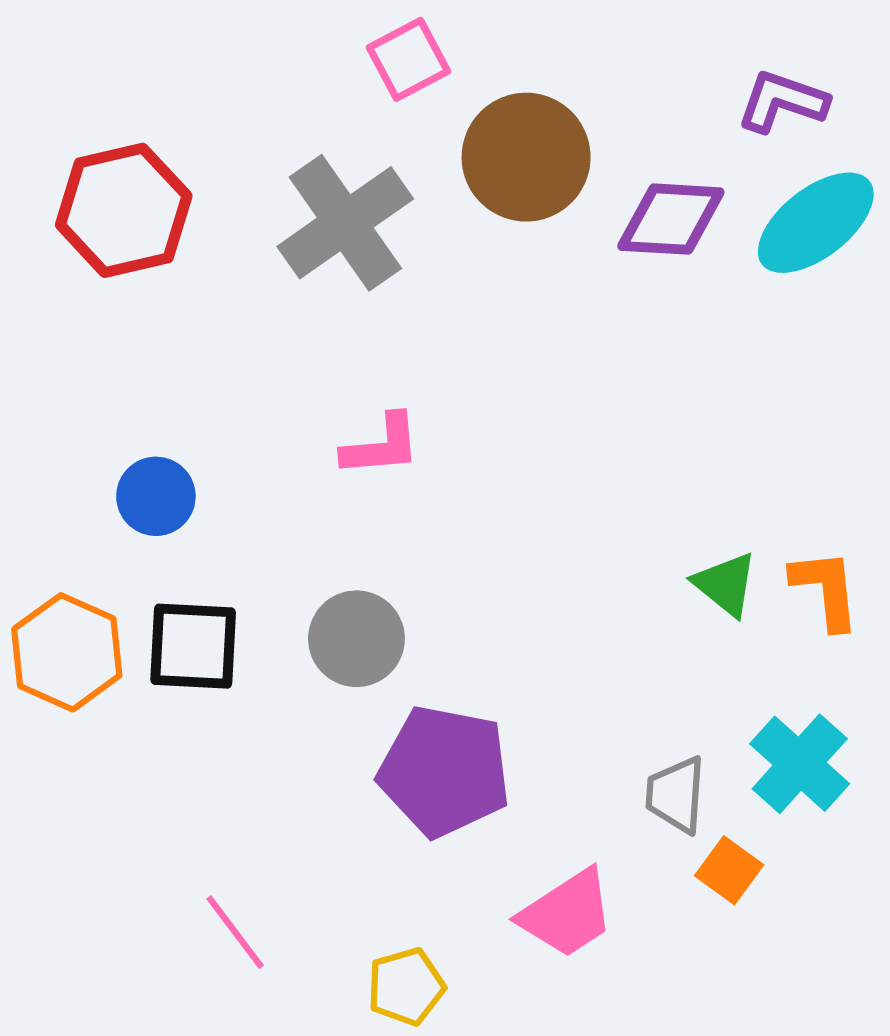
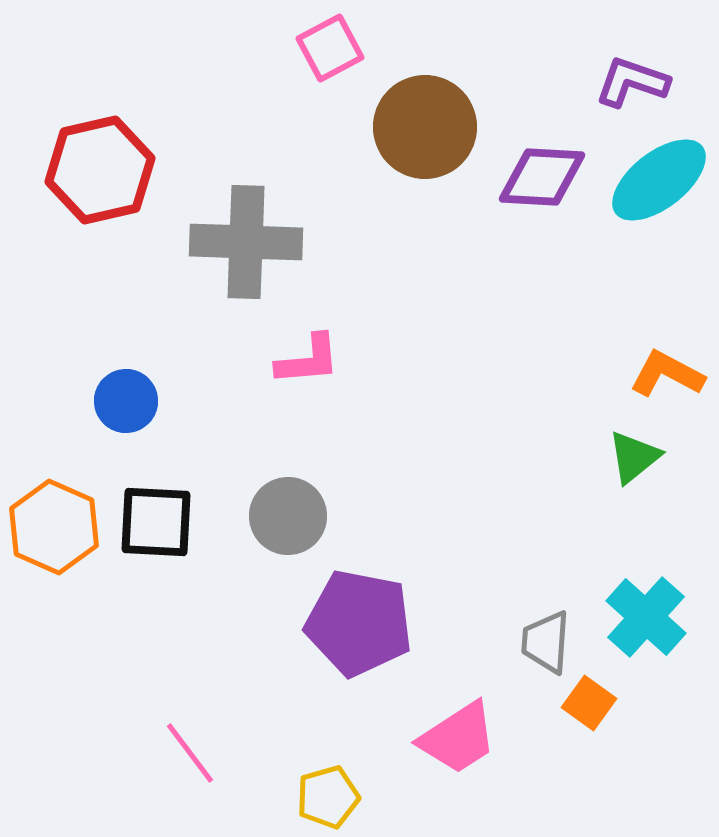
gray cross: (345, 223) -> (246, 242), moved, turned 37
green triangle: (725, 584) -> (634, 457), moved, turned 42
orange L-shape: (826, 589) -> (667, 374), moved, turned -56

